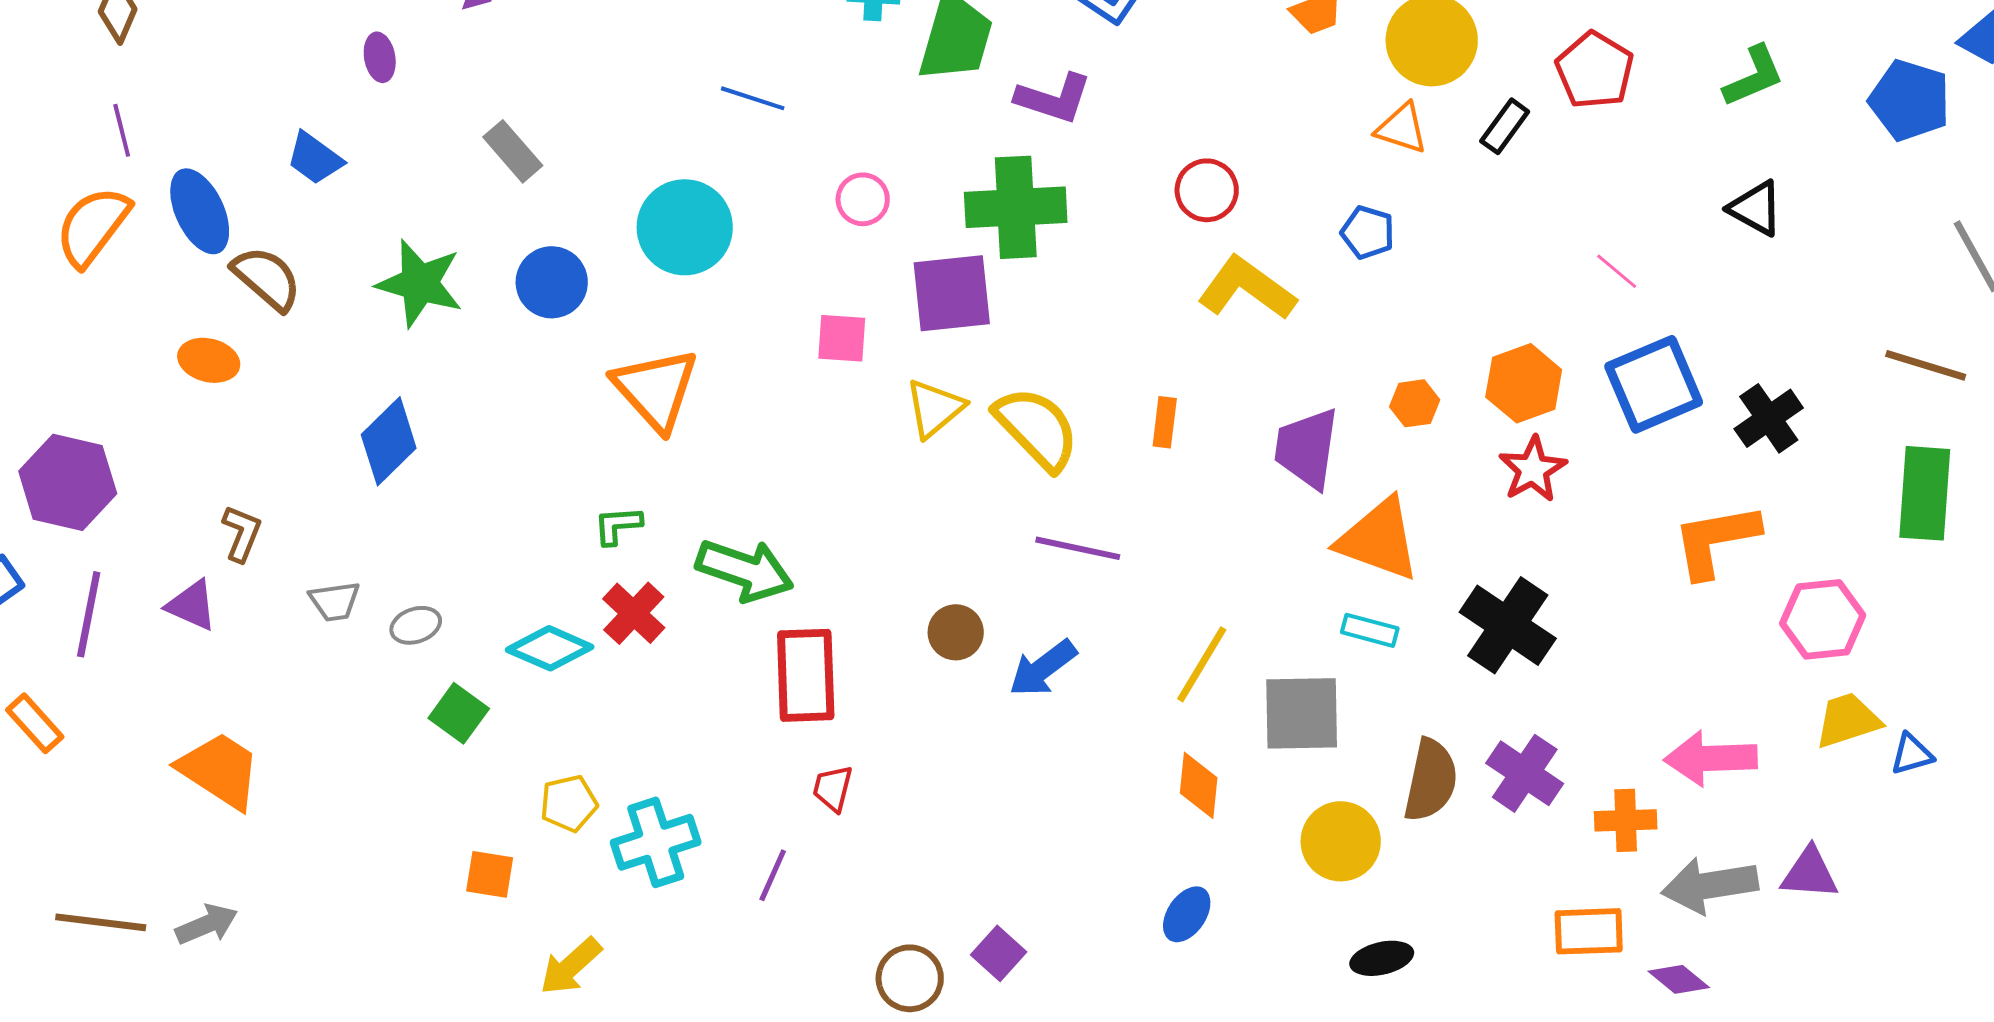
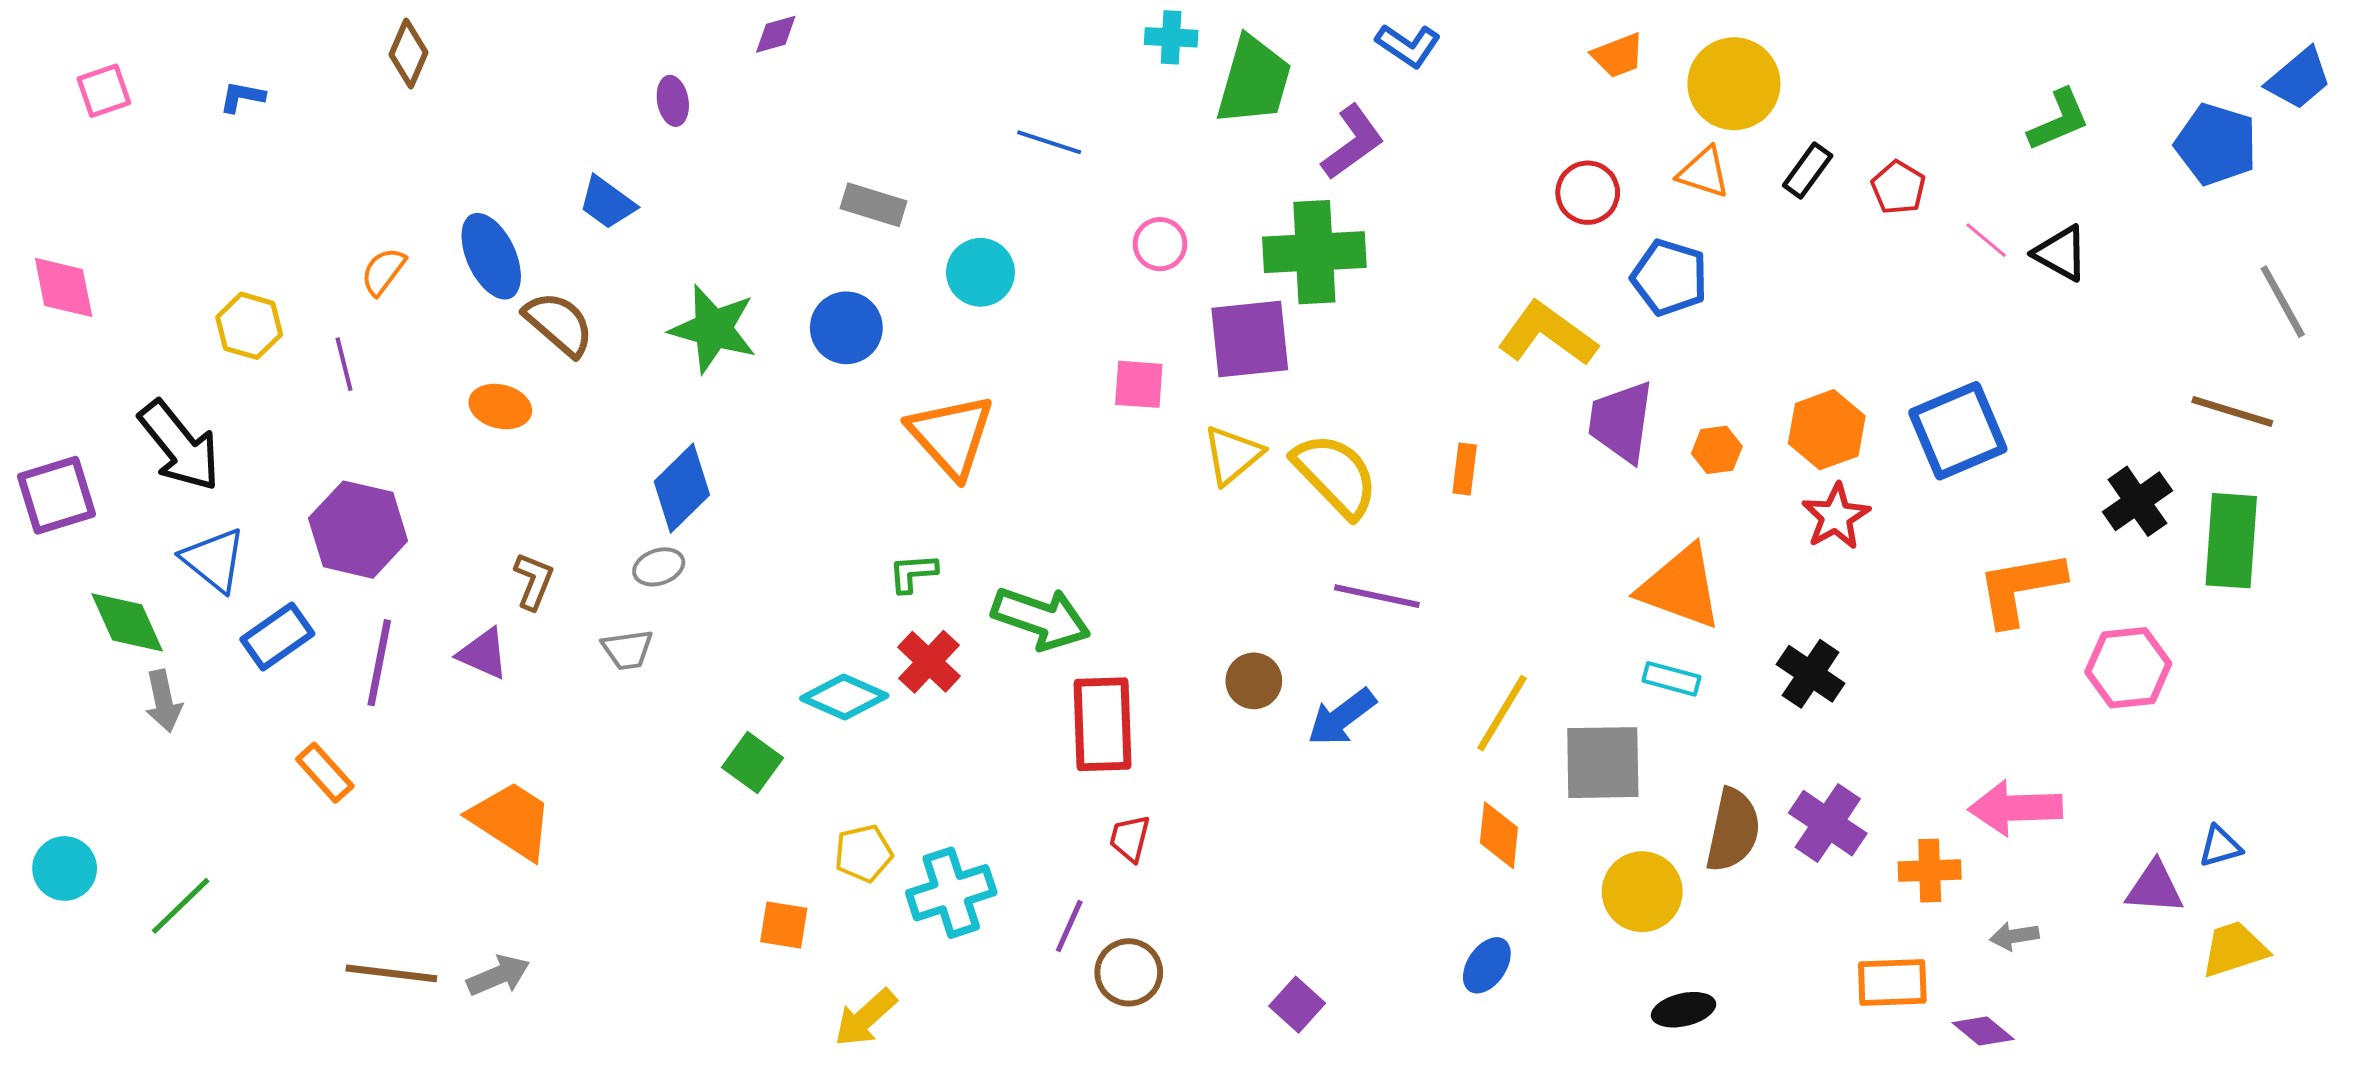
red pentagon: (1595, 70) -> (1898, 188), moved, size x0.7
purple L-shape: (1054, 98) -> (1353, 142), turned -54
purple line: (122, 130) -> (344, 364), moved
gray rectangle: (513, 151) -> (874, 205), moved, turned -32
red circle: (1207, 190) -> (1588, 193), moved
orange semicircle: (93, 226) -> (383, 271), size x0.6
cyan circle: (685, 227) -> (980, 272), size x0.7
blue pentagon: (1368, 232) -> (1669, 277), size x1.4
pink line: (1617, 271) -> (1986, 240), moved
black cross: (1769, 418) -> (2137, 501), moved
purple trapezoid: (1307, 448) -> (1621, 422), moved
gray ellipse: (416, 625) -> (659, 567), moved
black cross: (1508, 625) -> (1811, 674), size x0.7
yellow trapezoid: (1848, 720) -> (2234, 949), moved
blue triangle: (1912, 754) -> (2220, 846), moved
purple triangle: (1810, 873) -> (2155, 888), moved
gray arrow: (1710, 885) -> (2014, 936), size x0.5
brown circle: (910, 978) -> (1129, 972), moved

